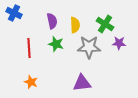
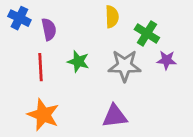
purple semicircle: (52, 21) -> (49, 29), moved
yellow semicircle: (75, 25) -> (112, 17), moved
orange star: (31, 82) -> (43, 115), size x1.6

